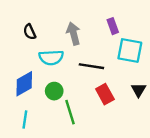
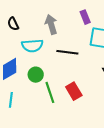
red rectangle: (105, 94) -> (74, 91), moved

